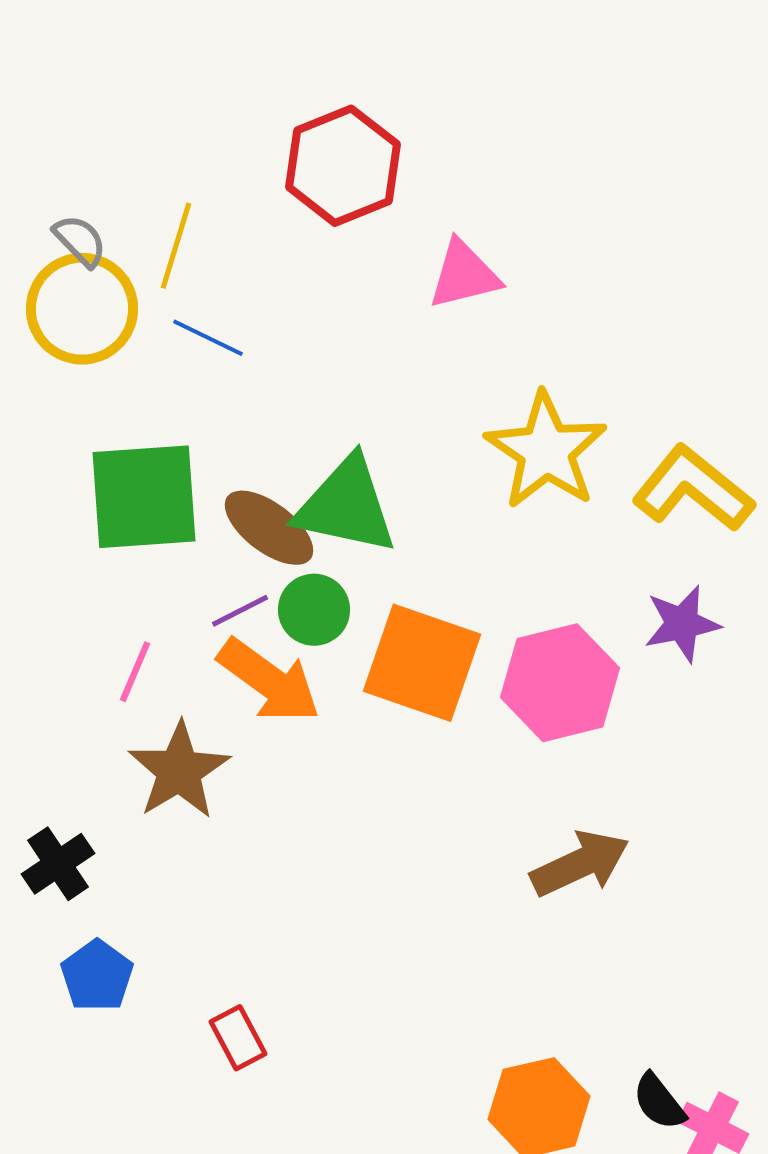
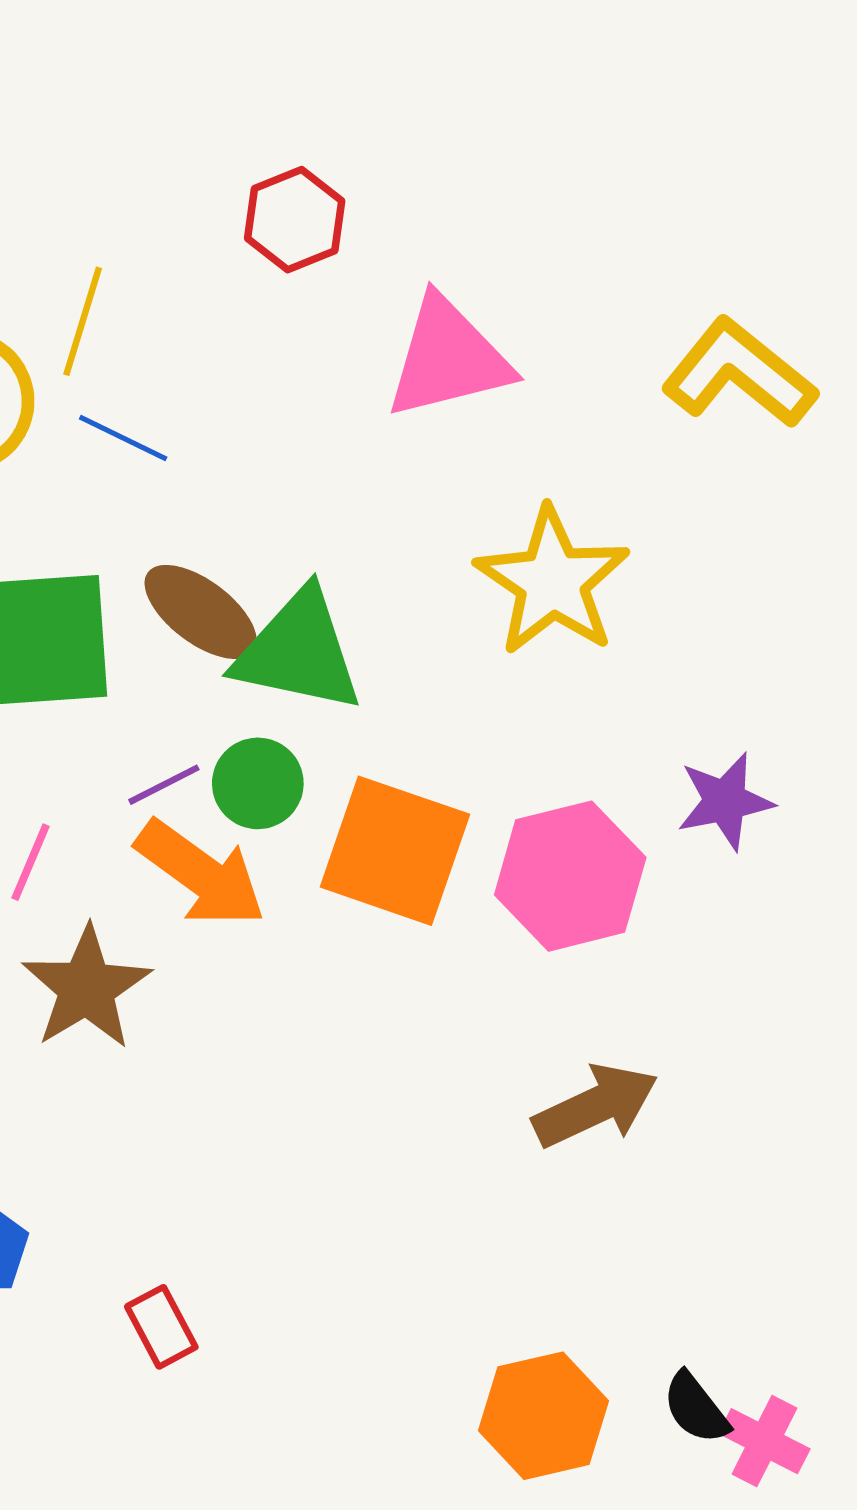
red hexagon: (343, 166) -> (295, 220), size x0.7
pink triangle: (464, 275) -> (448, 358), size x1.4
yellow L-shape: (693, 489) -> (739, 373), moved
brown ellipse: (269, 528) -> (201, 612), moved

